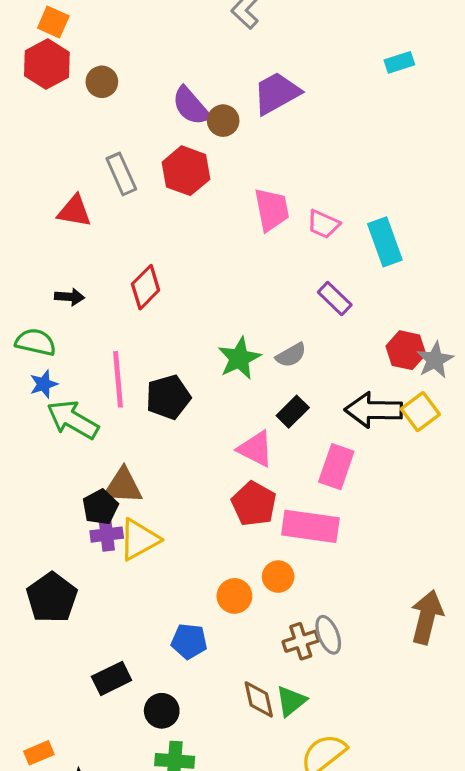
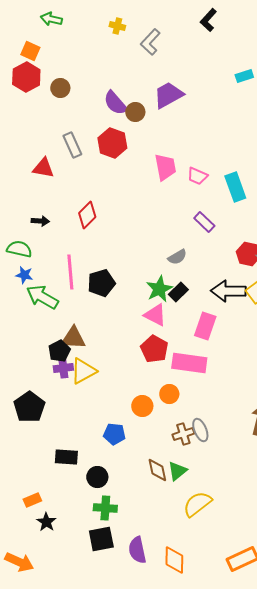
green star: (239, 358) -> (159, 289), moved
blue star: (44, 384) -> (24, 275), turned 30
black rectangle: (112, 678) -> (66, 457), turned 30
orange rectangle: (39, 753) -> (32, 500), moved

